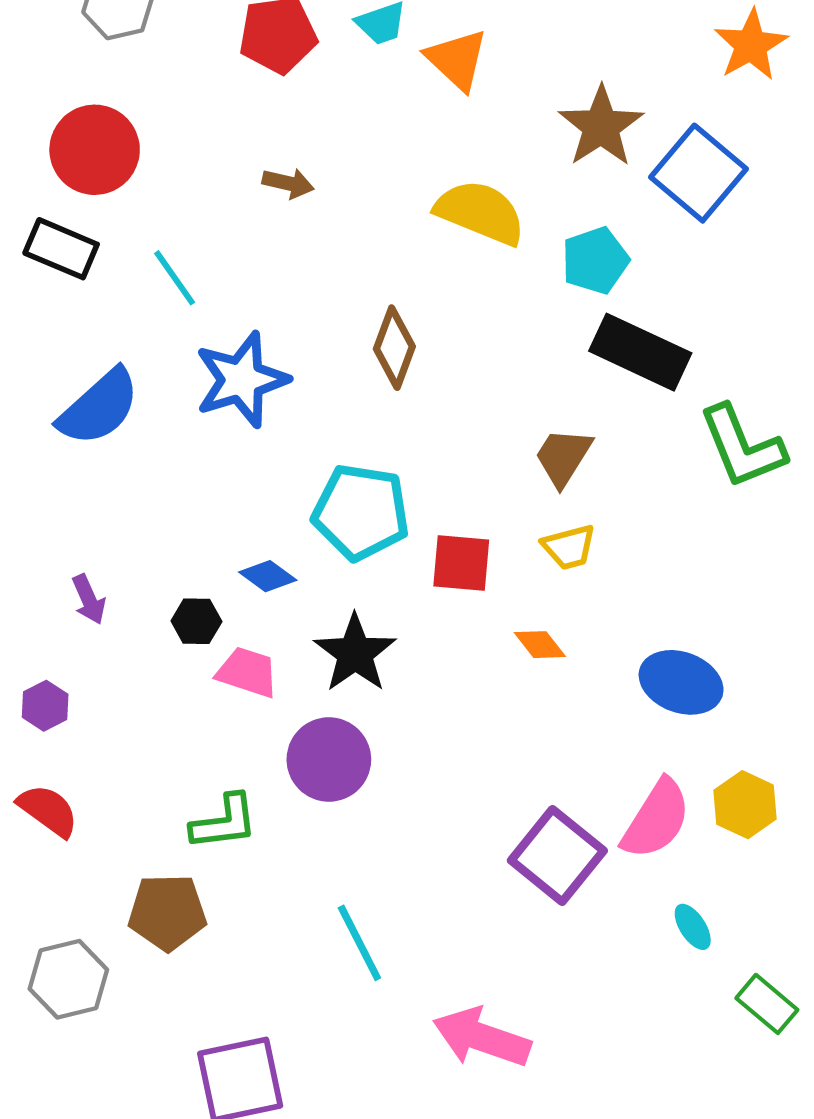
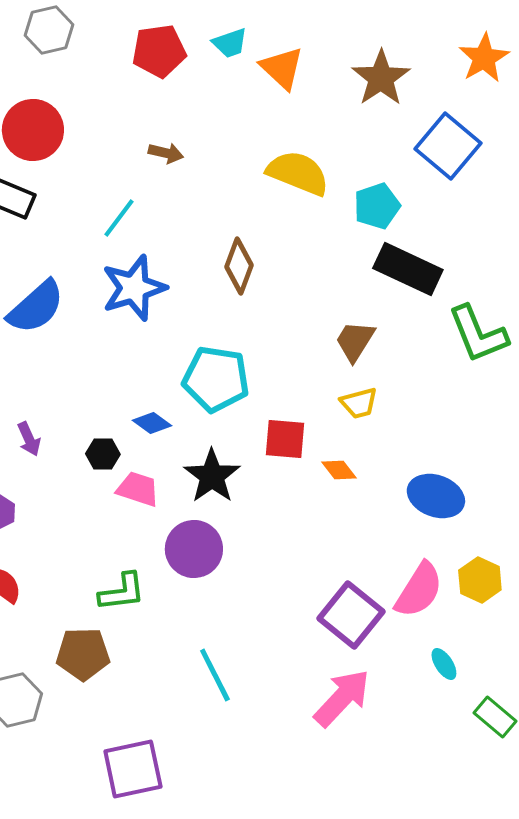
brown star: (601, 126) -> (381, 78), moved
cyan line: (175, 278) -> (119, 218), moved, turned 72
red square: (461, 563) -> (285, 439), moved
pink arrow: (482, 1037) -> (342, 698), moved, turned 114

